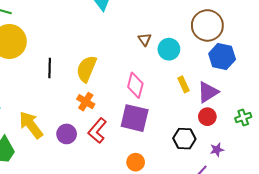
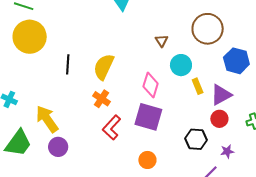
brown circle: (207, 25) -> (208, 29), moved
cyan circle: (169, 49) -> (181, 65), moved
purple circle: (67, 134) -> (58, 147), moved

